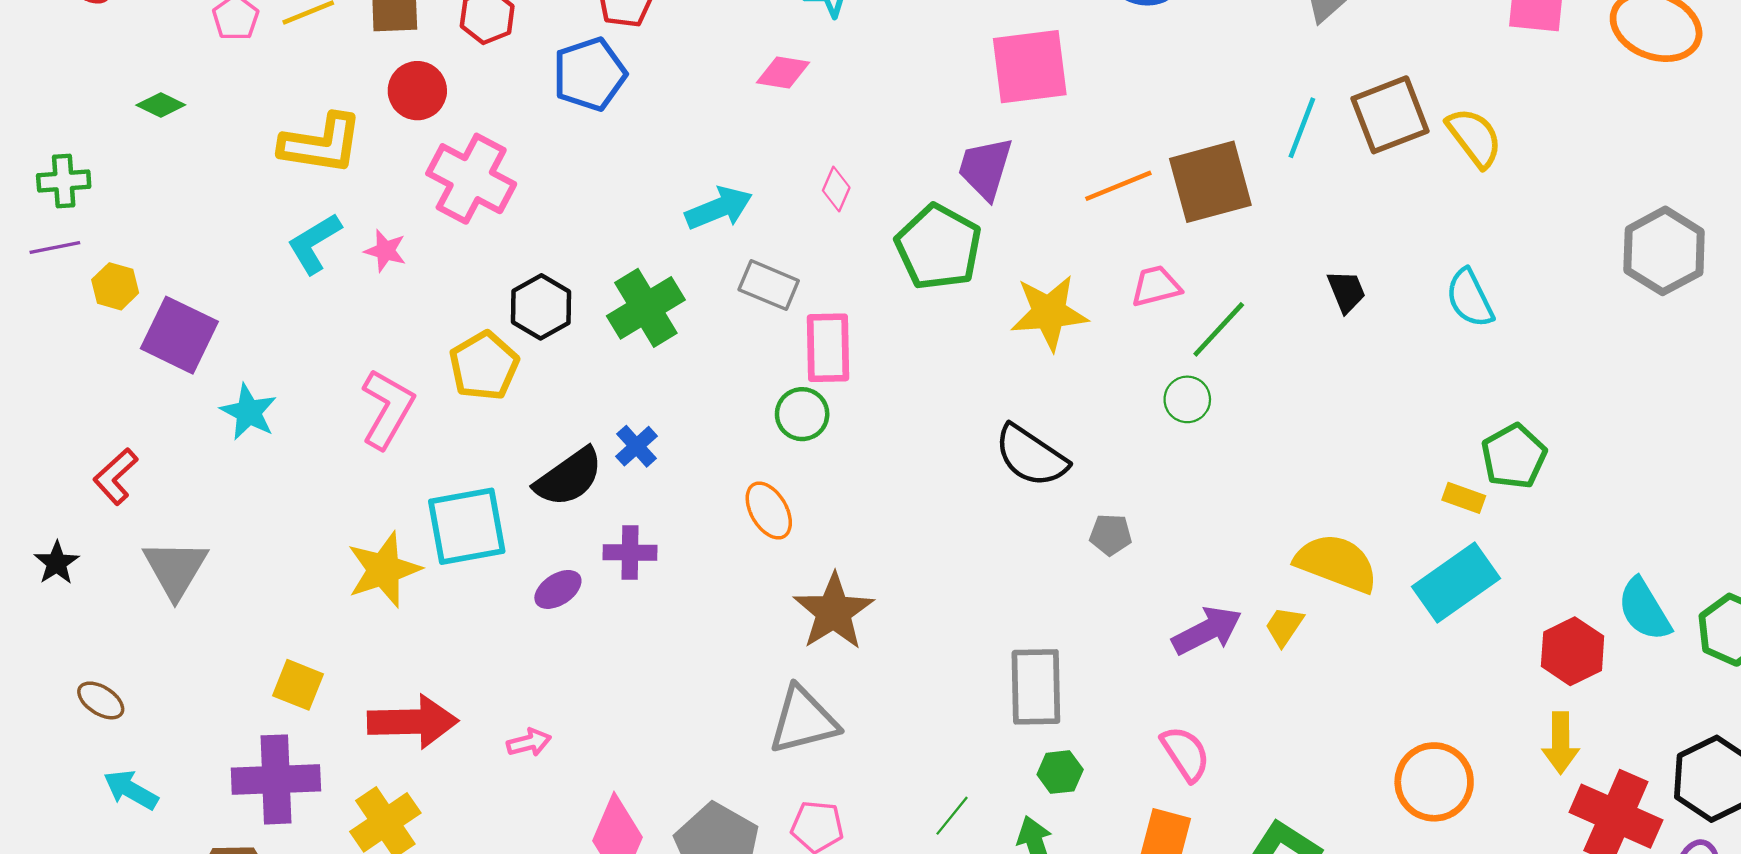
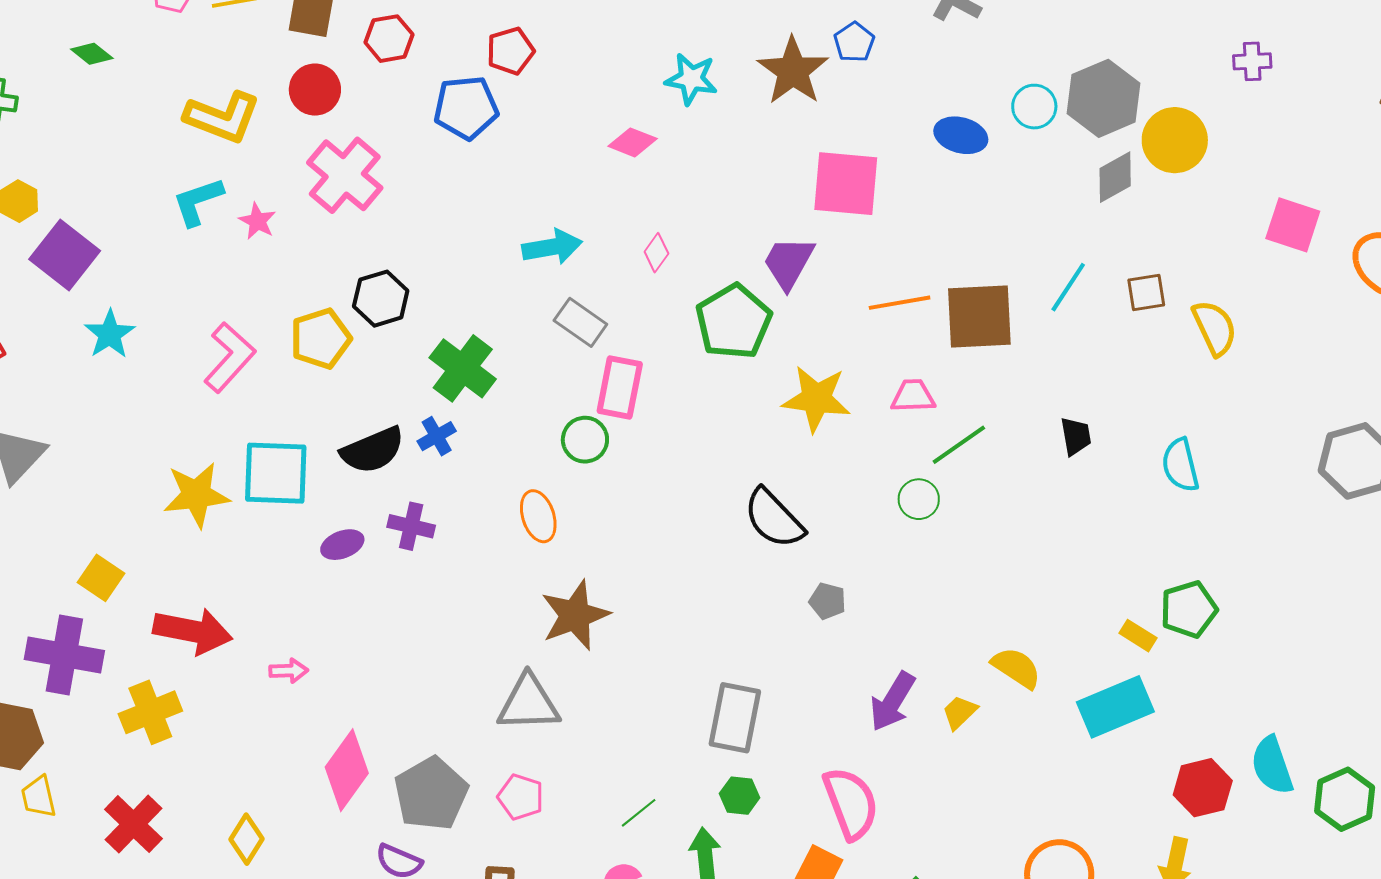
brown square: (1390, 115) -> (1146, 293), size x0.6
green cross: (646, 308) -> (463, 368), moved, turned -34
yellow semicircle: (1336, 563) -> (1016, 668), size x0.7
purple arrow: (1207, 631) -> (892, 702), turned 136
pink semicircle: (1185, 754) -> (851, 803), size x1.4

